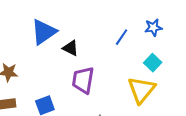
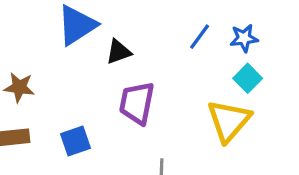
blue star: (153, 28) -> (244, 38), moved
black triangle: (71, 48) -> (118, 52), turned -48

